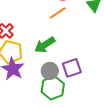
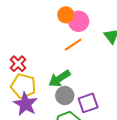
gray circle: (50, 71) -> (65, 96), moved

